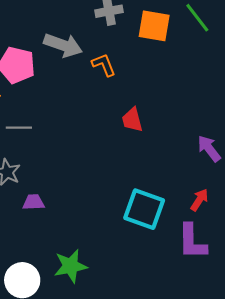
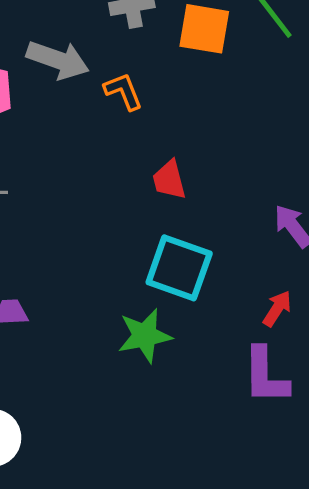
cyan square: (144, 209) -> (179, 268), moved
green star: (71, 266) -> (145, 336), moved

